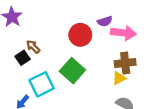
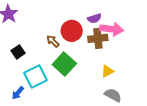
brown arrow: (33, 47) -> (53, 41), moved
brown cross: (125, 63) -> (98, 38), moved

